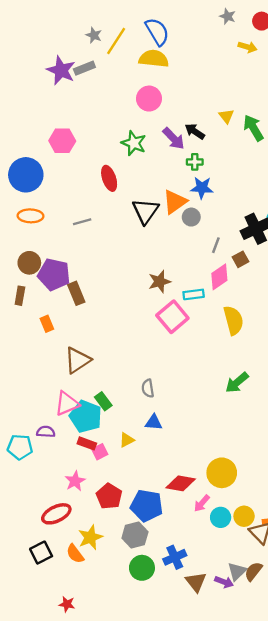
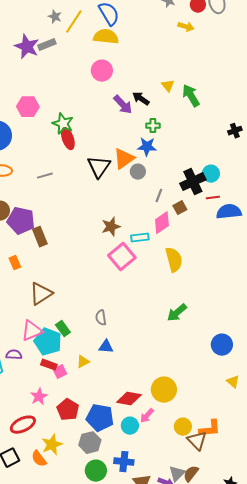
green star: (134, 143) -> (63, 124), moved
green cross: (195, 162) -> (153, 126), moved
cyan circle: (221, 517) -> (130, 426), moved
blue cross: (175, 557) -> (124, 462), turned 30

